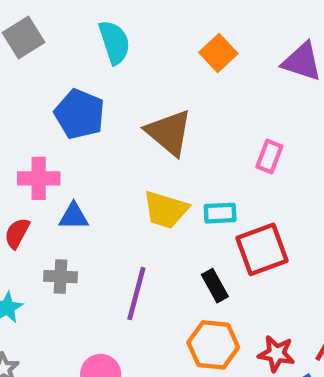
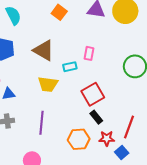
cyan rectangle: (220, 213) -> (70, 67), moved
black rectangle: (215, 286) -> (96, 117), moved

